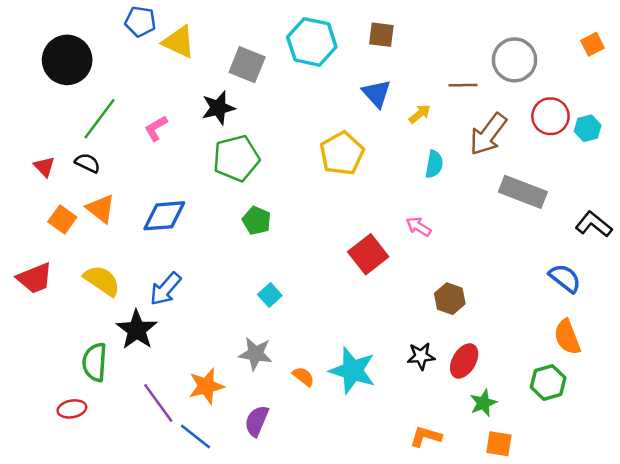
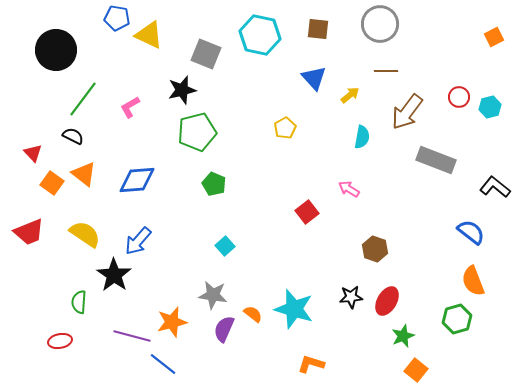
gray circle: (514, 60) -> (380, 24), moved
red circle: (550, 116) -> (459, 97), size x0.7
yellow pentagon: (342, 153) -> (285, 128), size x0.6
red triangle: (44, 167) -> (33, 153), moved
red square: (368, 254) -> (307, 212), size x0.7
green semicircle: (95, 362) -> (79, 302), size x0.7
purple line: (158, 403) -> (132, 336), turned -39
purple semicircle: (257, 421) -> (224, 329), moved
orange L-shape: (426, 436) -> (311, 364), moved
orange square: (499, 444) -> (416, 370), turned 30

